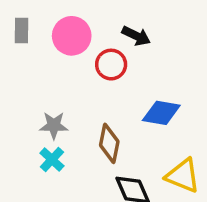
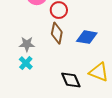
brown diamond: (109, 143) -> (57, 33), moved

